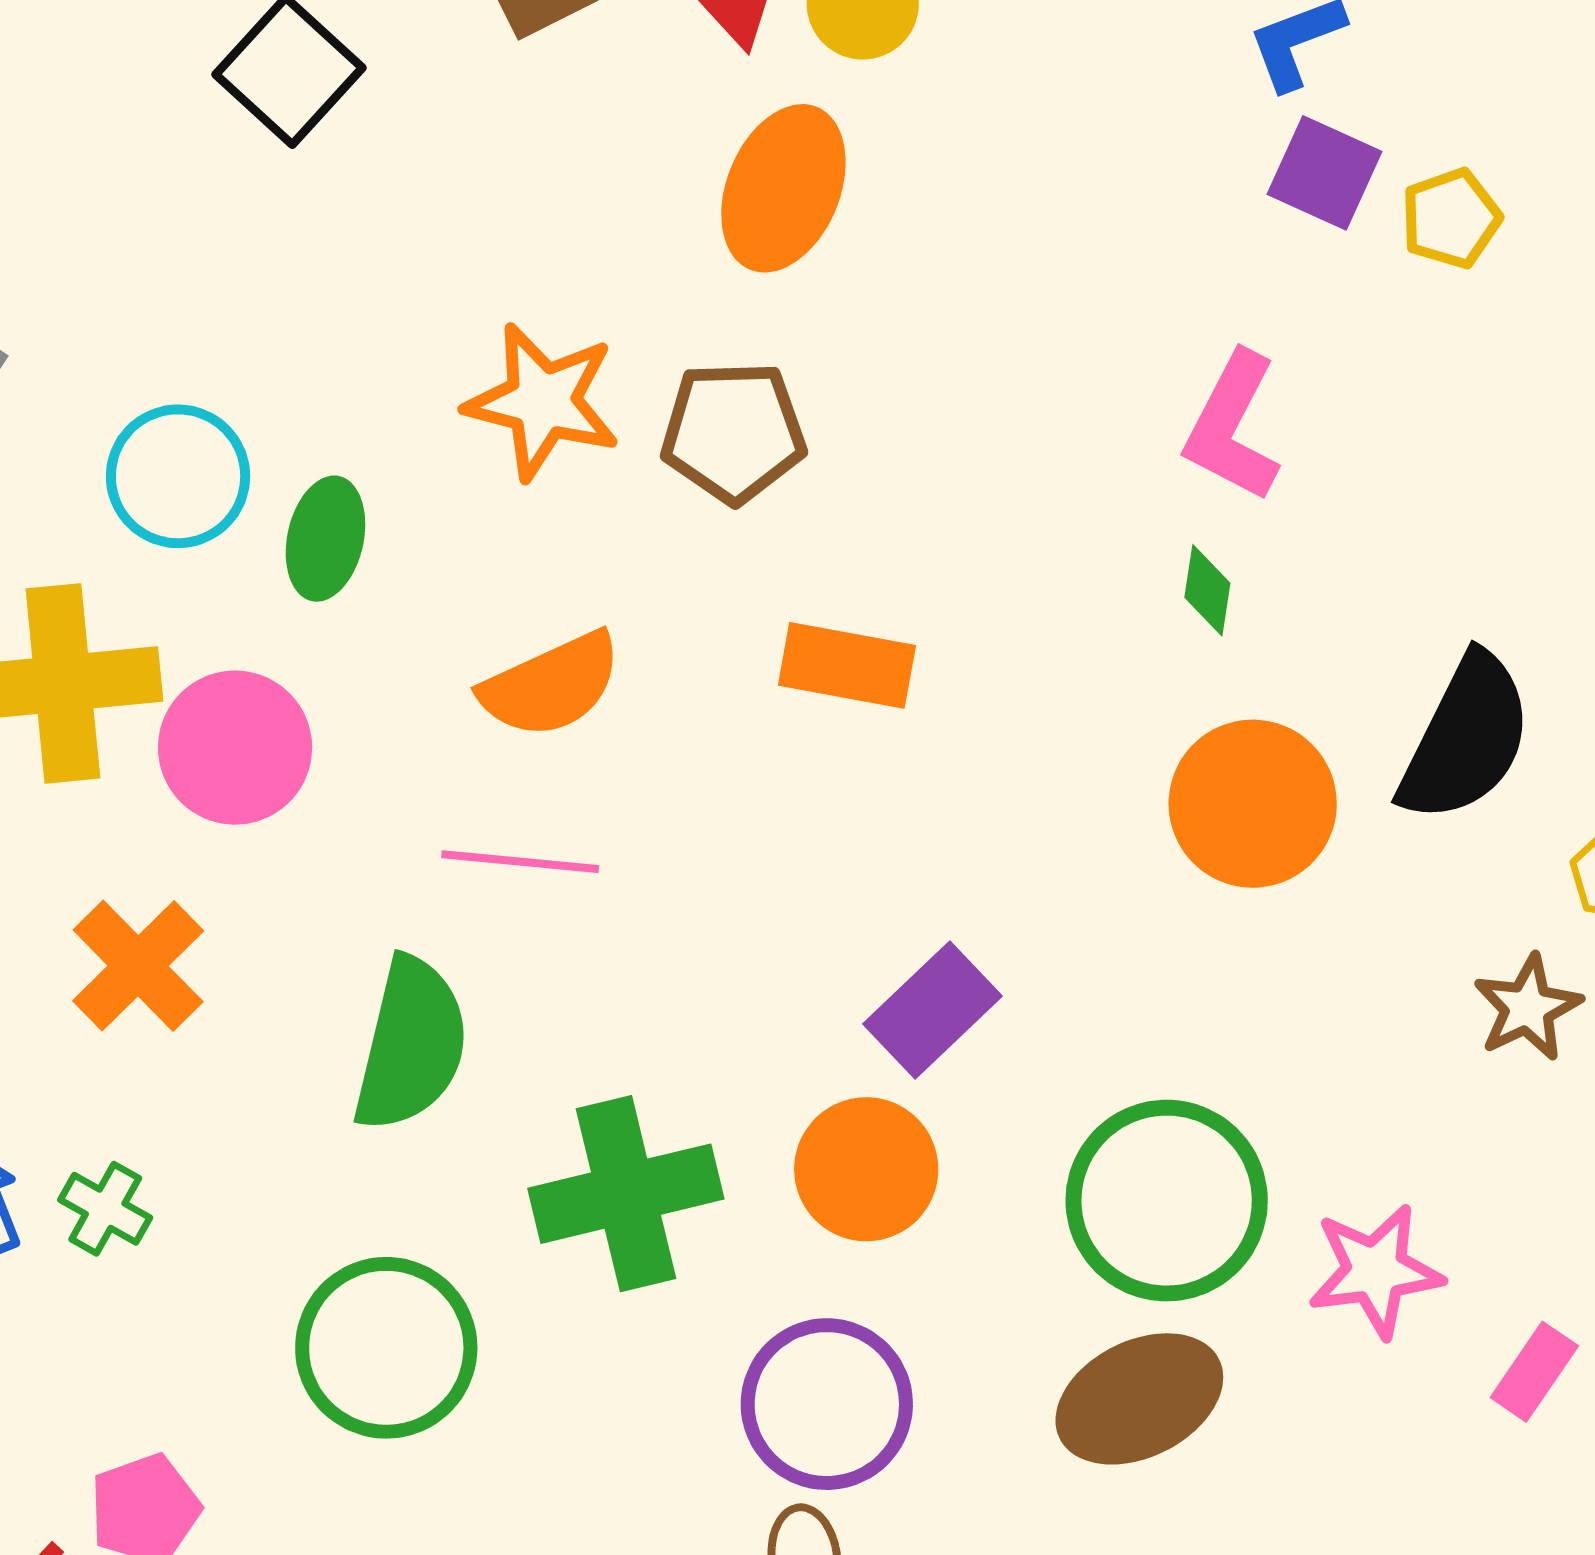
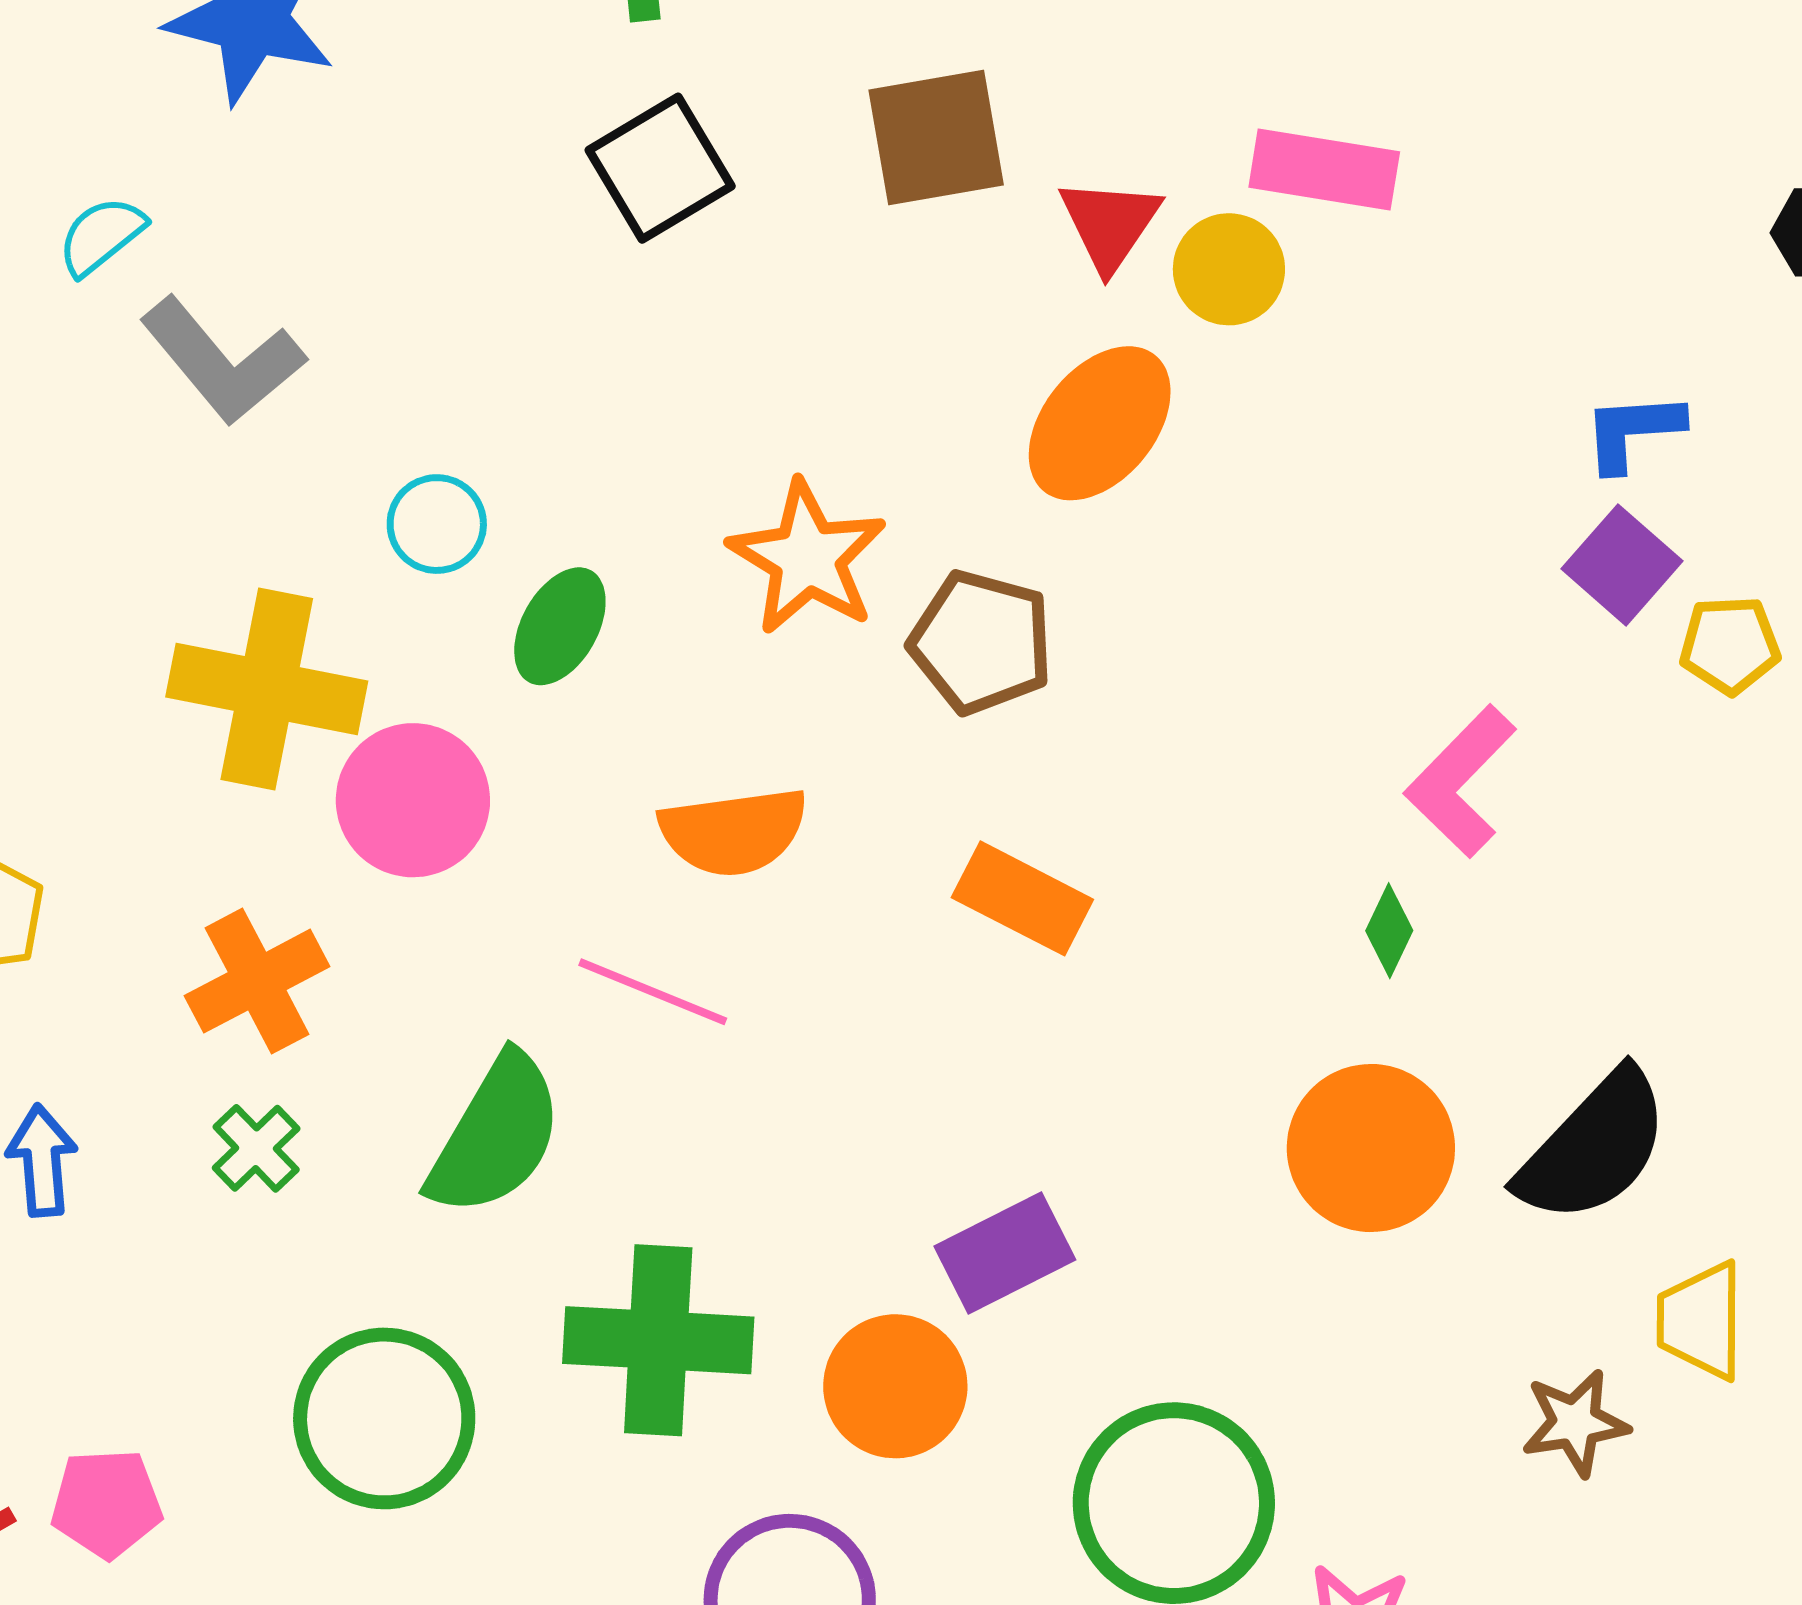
cyan circle: (178, 476) -> (437, 524), size x0.7
green cross: (105, 1209) -> (256, 1148), moved

